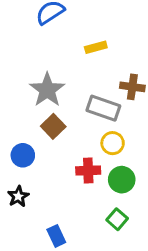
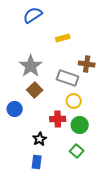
black star: (18, 196) -> (40, 139), moved
blue rectangle: (56, 236) -> (37, 162), turned 32

